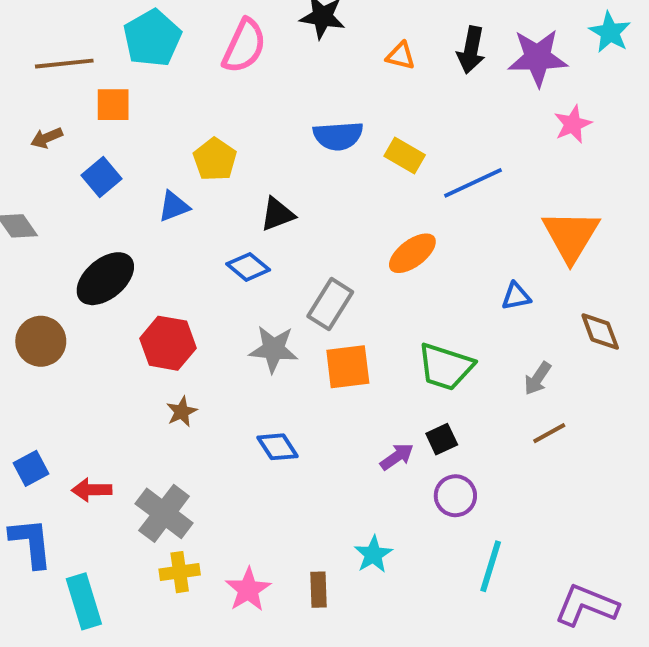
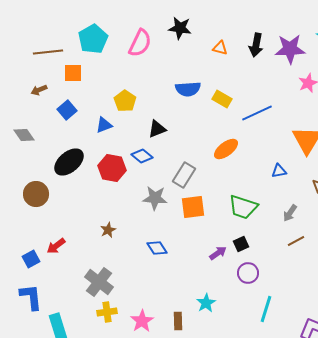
red hexagon: (168, 343) -> (112, 168), moved
red arrow: (92, 490) -> (56, 246), moved, turned -36

